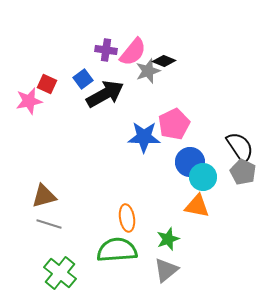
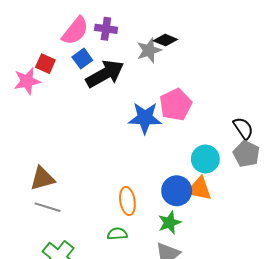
pink semicircle: (133, 52) -> (75, 31), moved
black semicircle: (240, 147) -> (243, 128), size x0.7
blue circle: (190, 162) -> (177, 191), moved
green semicircle: (117, 250) -> (117, 234), size x0.5

